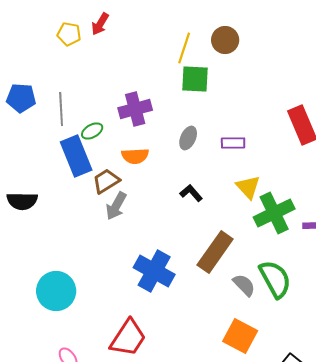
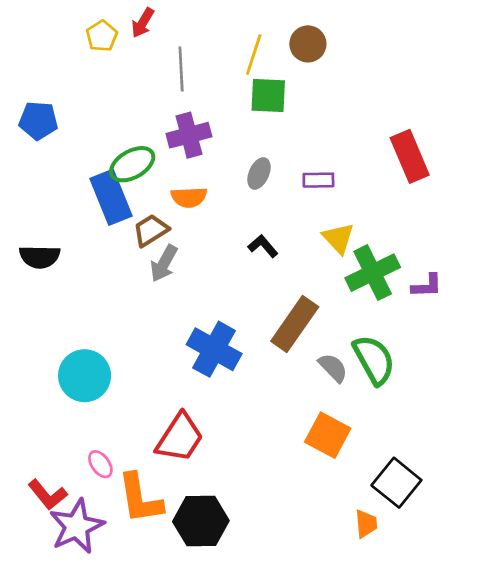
yellow pentagon: (69, 34) -> (102, 36), turned 30
gray line: (61, 109) -> (181, 69), moved
green ellipse: (92, 131) -> (132, 164), size x1.6

